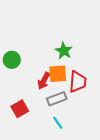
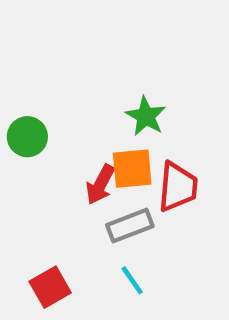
red square: (20, 109) -> (50, 287), moved

